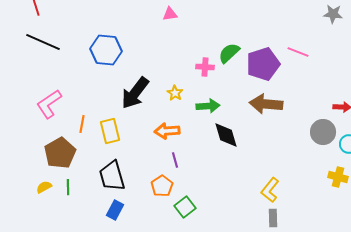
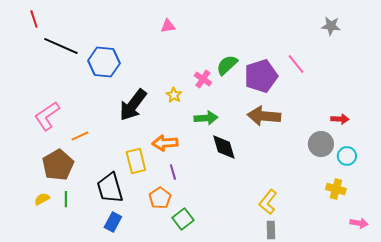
black line: (43, 42) -> (61, 46), moved
pink line: (298, 52) -> (296, 64), turned 30
pink cross: (205, 67) -> (203, 79), turned 30
yellow star: (175, 93) -> (174, 95), moved
orange line: (82, 124) -> (80, 136), turned 54
yellow rectangle: (110, 131) -> (136, 161), moved

